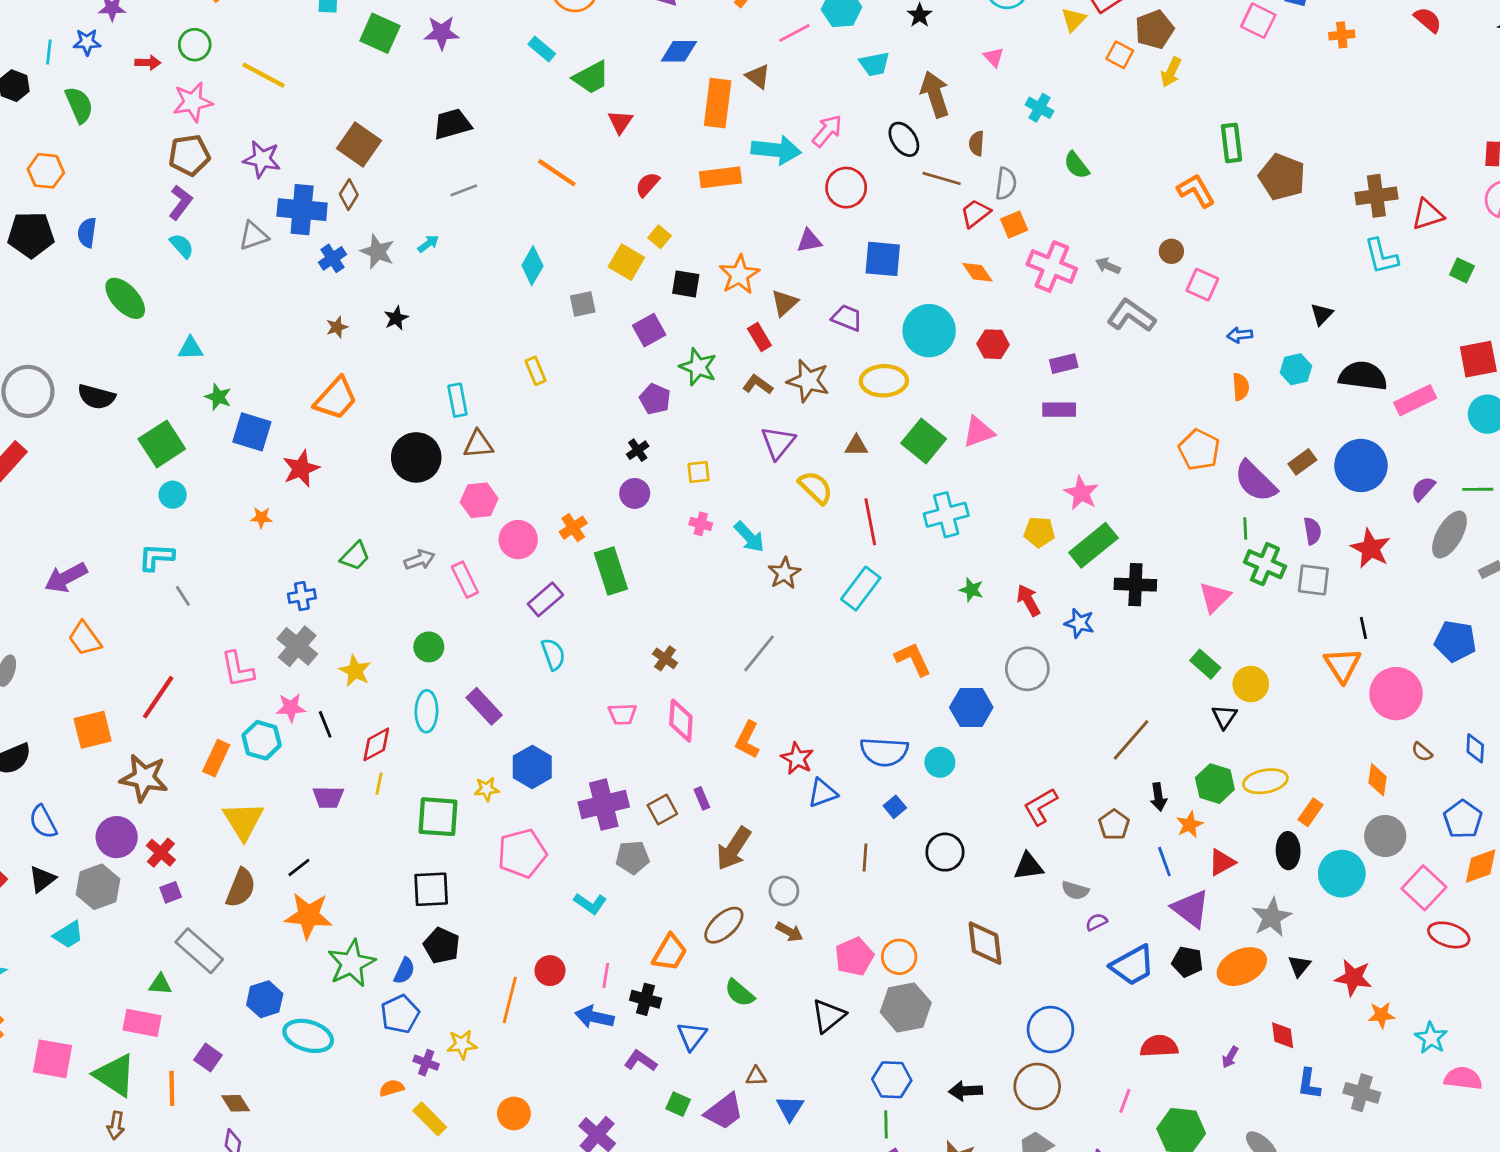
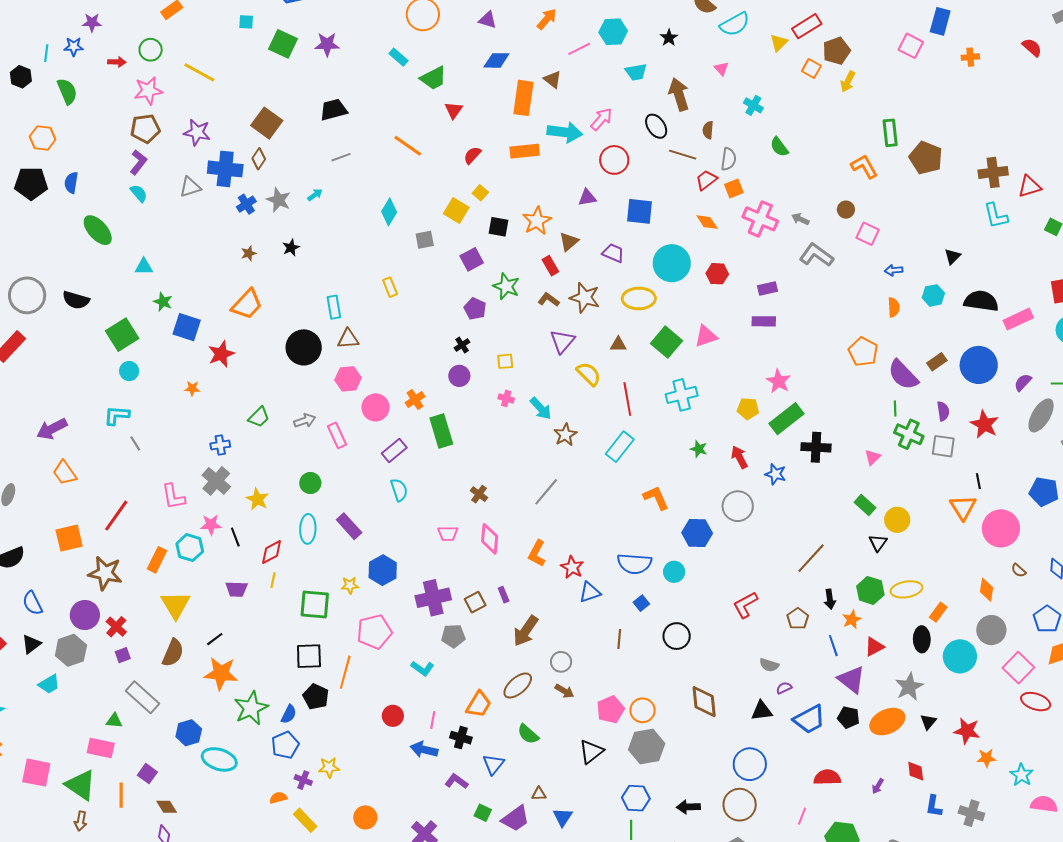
pink triangle: (1215, 597) -> (873, 457), size x0.7
black triangle: (1028, 866) -> (762, 711), moved
orange line: (510, 1000) -> (345, 672), moved

